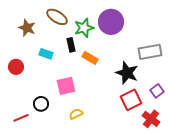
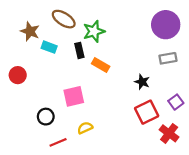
purple circle: (111, 22) -> (166, 25), moved
gray rectangle: (150, 52) -> (168, 58), size x0.7
cyan rectangle: (46, 54) -> (49, 47), moved
black star: (127, 73) -> (142, 82), size x0.6
red line: (21, 118) -> (58, 142), moved

